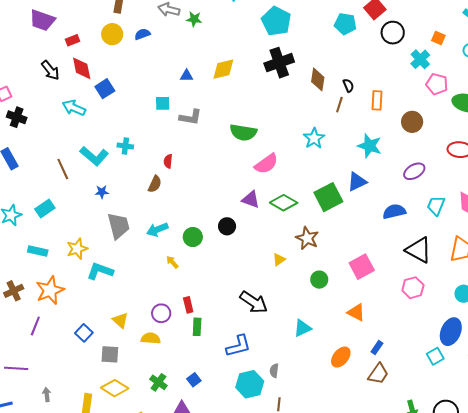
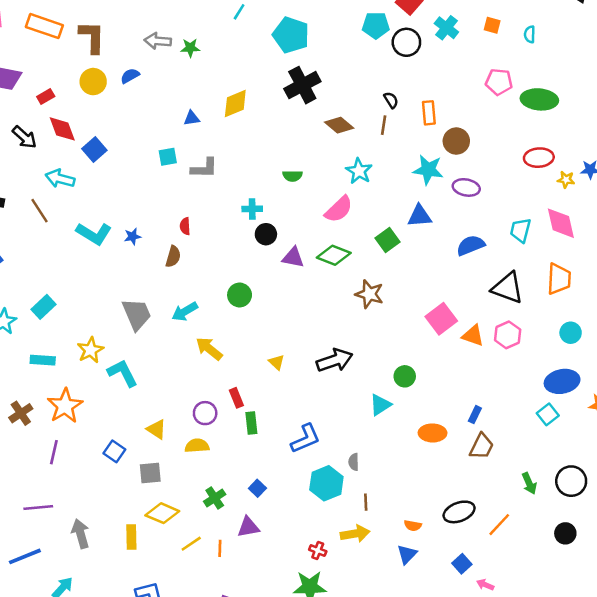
black circle: (393, 33) -> (406, 42), moved
cyan cross: (420, 59) -> (446, 28), moved
brown diamond: (318, 79) -> (339, 125), moved, turned -50
brown circle: (412, 122) -> (456, 141), moved
green semicircle: (243, 132) -> (292, 176), moved, size x0.6
cyan cross: (125, 146) -> (252, 209), moved
pink semicircle: (266, 164) -> (339, 209), moved
brown line: (63, 169) -> (40, 211), moved
purple ellipse: (414, 171) -> (466, 187), moved, turned 50
blue triangle: (357, 182) -> (420, 216), turned 30
blue star: (102, 192) -> (132, 236), moved
green square: (328, 197) -> (387, 240), size x0.7
black circle: (227, 226) -> (266, 234), moved
green circle: (193, 237) -> (240, 295), moved
yellow triangle: (279, 260) -> (277, 362), moved, turned -32
yellow arrow: (172, 262) -> (209, 349), size x1.6
cyan L-shape: (100, 271) -> (123, 373), turned 52
green circle: (319, 280) -> (405, 376), moved
black arrow: (254, 302) -> (335, 360), moved, turned -44
orange triangle: (356, 312) -> (473, 336), moved
blue ellipse: (451, 332) -> (562, 381), turned 64
orange ellipse: (341, 357) -> (433, 433), turned 60
green cross: (158, 382) -> (215, 498), turned 30
gray arrow: (47, 394) -> (81, 534), size x1.6

